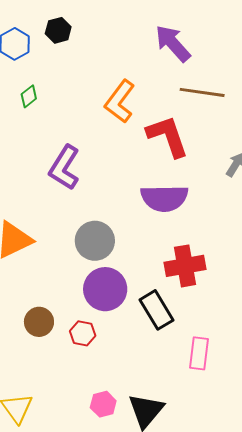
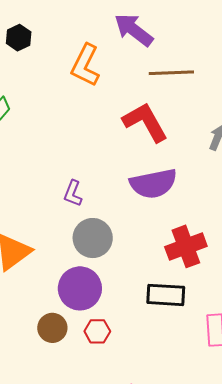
orange L-shape: (120, 102) -> (85, 65), moved
purple L-shape: (64, 168) -> (73, 193), moved, size x0.6
purple circle: (105, 289) -> (80, 288), moved
black rectangle: (156, 310) -> (166, 295), turned -45

